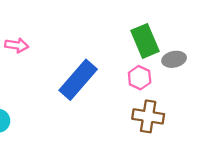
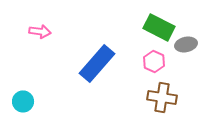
green rectangle: (145, 41) -> (159, 27), turned -40

